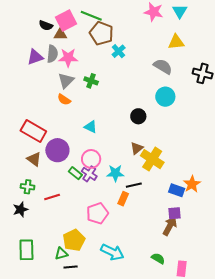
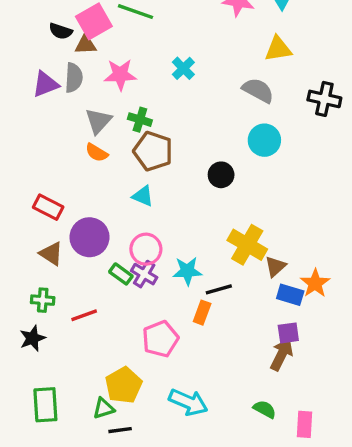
brown pentagon: (101, 33) -> (153, 151), moved
pink star: (68, 58) -> (120, 75), moved
red rectangle: (33, 131) -> (48, 207), size x0.7
brown triangle: (137, 148) -> (275, 266), moved

